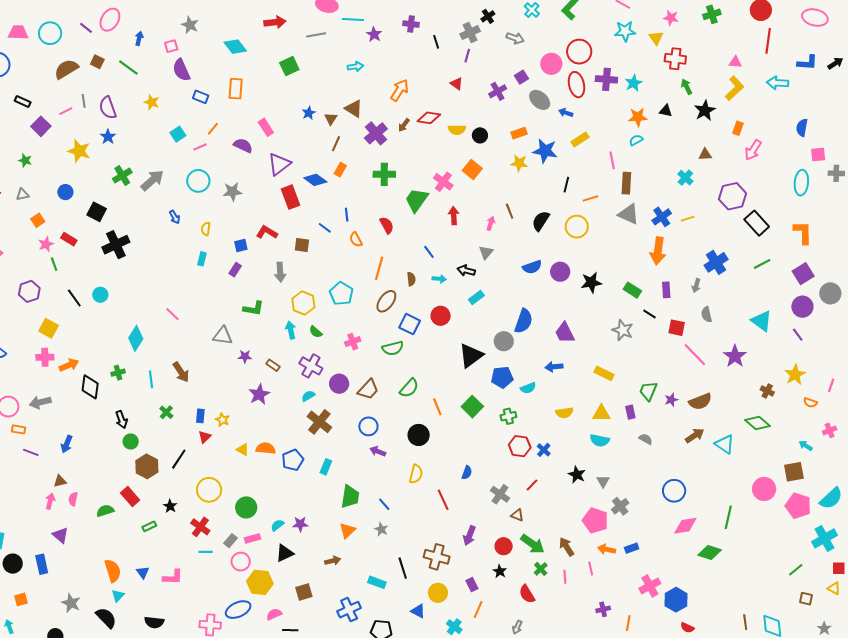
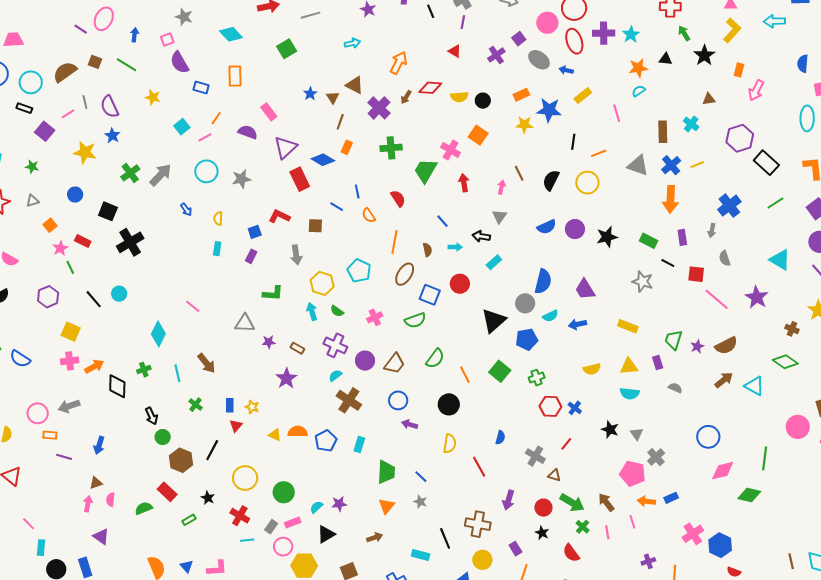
cyan circle: (50, 33) -> (31, 82), moved
brown rectangle: (626, 183) -> (663, 132), moved
cyan semicircle: (528, 388) -> (550, 316), moved

